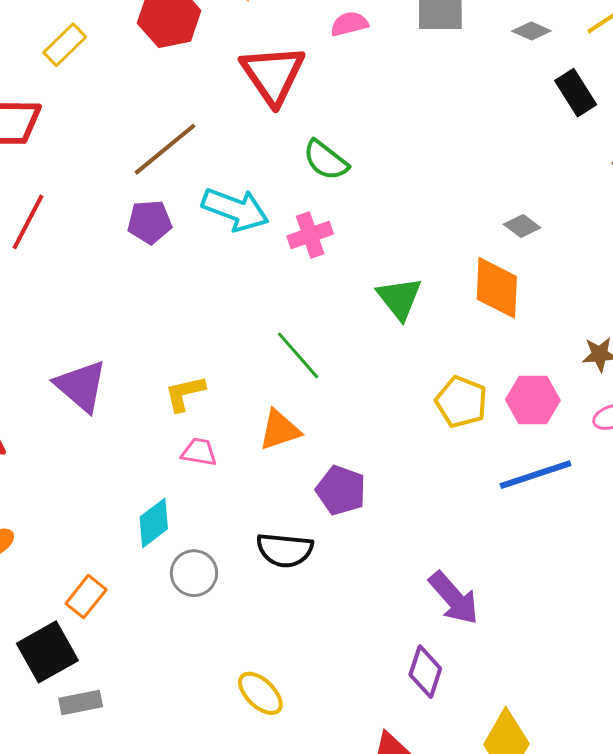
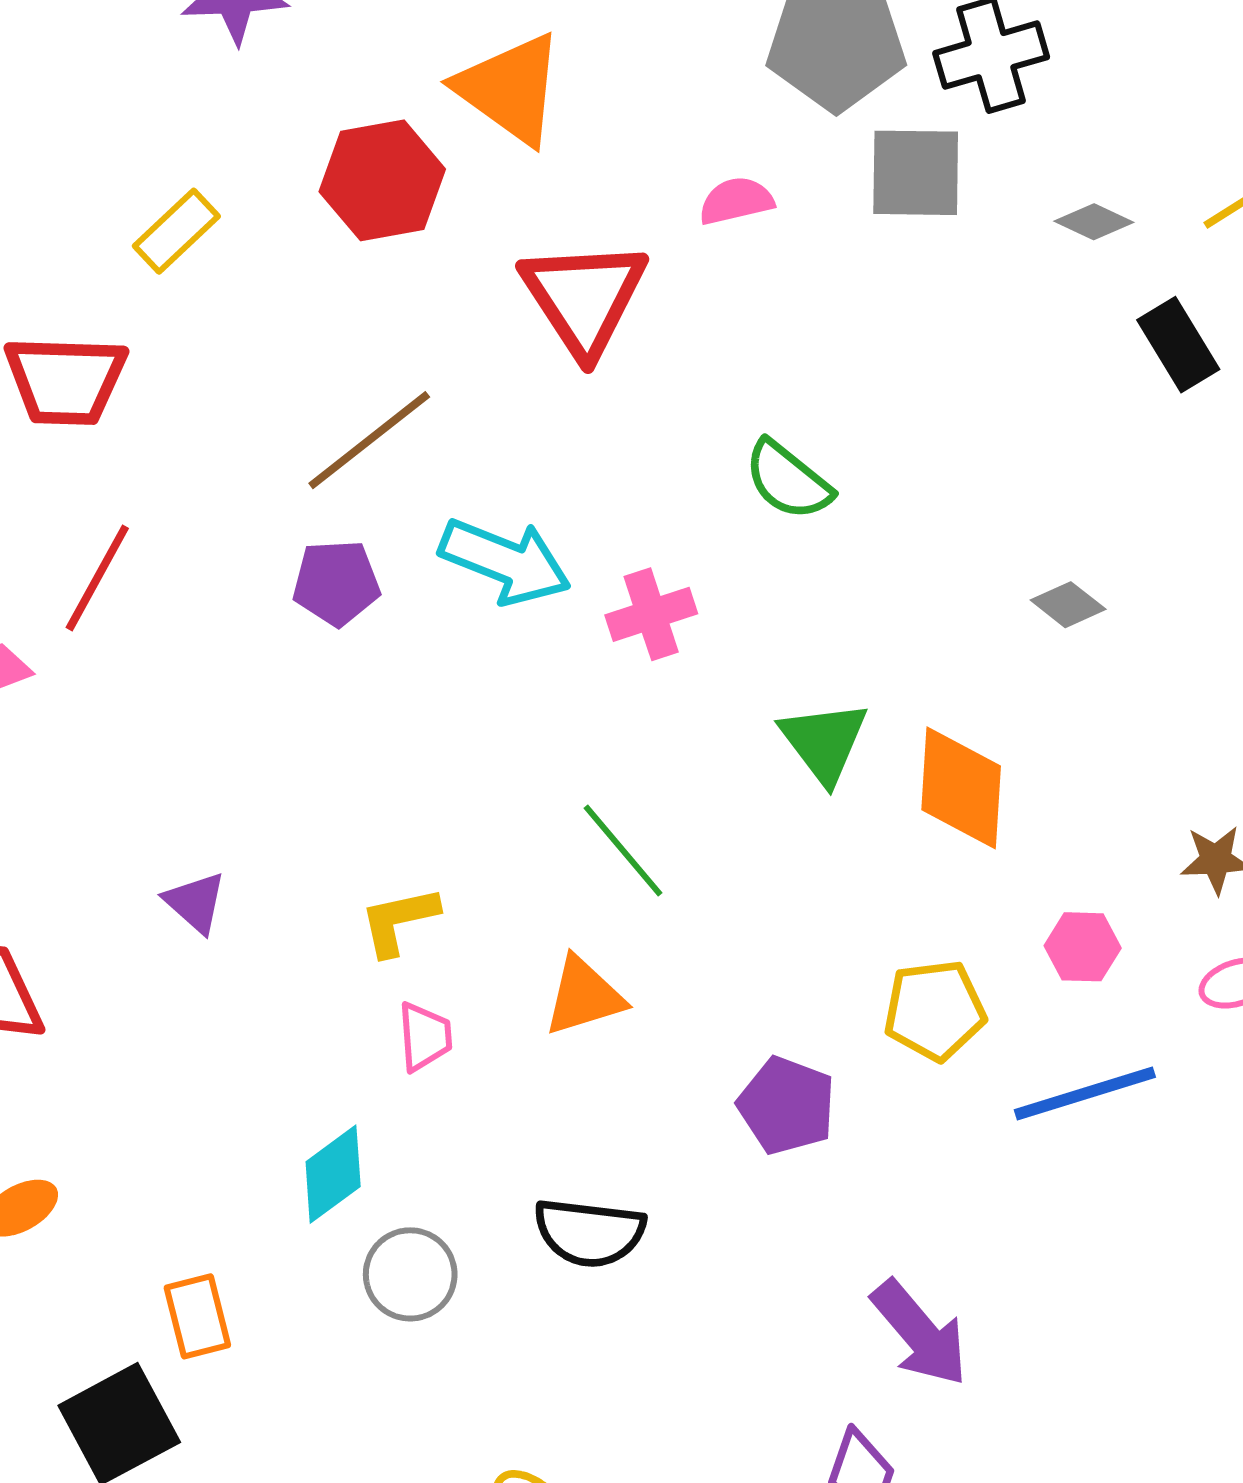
green semicircle: (326, 160) -> (788, 480), moved
orange diamond: (497, 288) -> (961, 788), moved
purple triangle: (81, 386) -> (195, 902), size x0.6
pink hexagon: (533, 400) -> (1083, 947), size x0.7
yellow pentagon: (461, 402) -> (935, 1010), moved, turned -30
pink trapezoid: (199, 452) -> (425, 1037), turned 75
purple pentagon: (341, 490) -> (787, 1106), moved
orange rectangle: (86, 597) -> (197, 1316), turned -54

